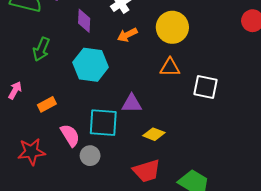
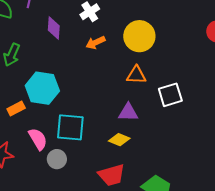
cyan hexagon: (91, 65) -> (42, 88), moved
white square: (205, 87) -> (170, 95), turned -30
purple triangle: (132, 103) -> (128, 112), moved

